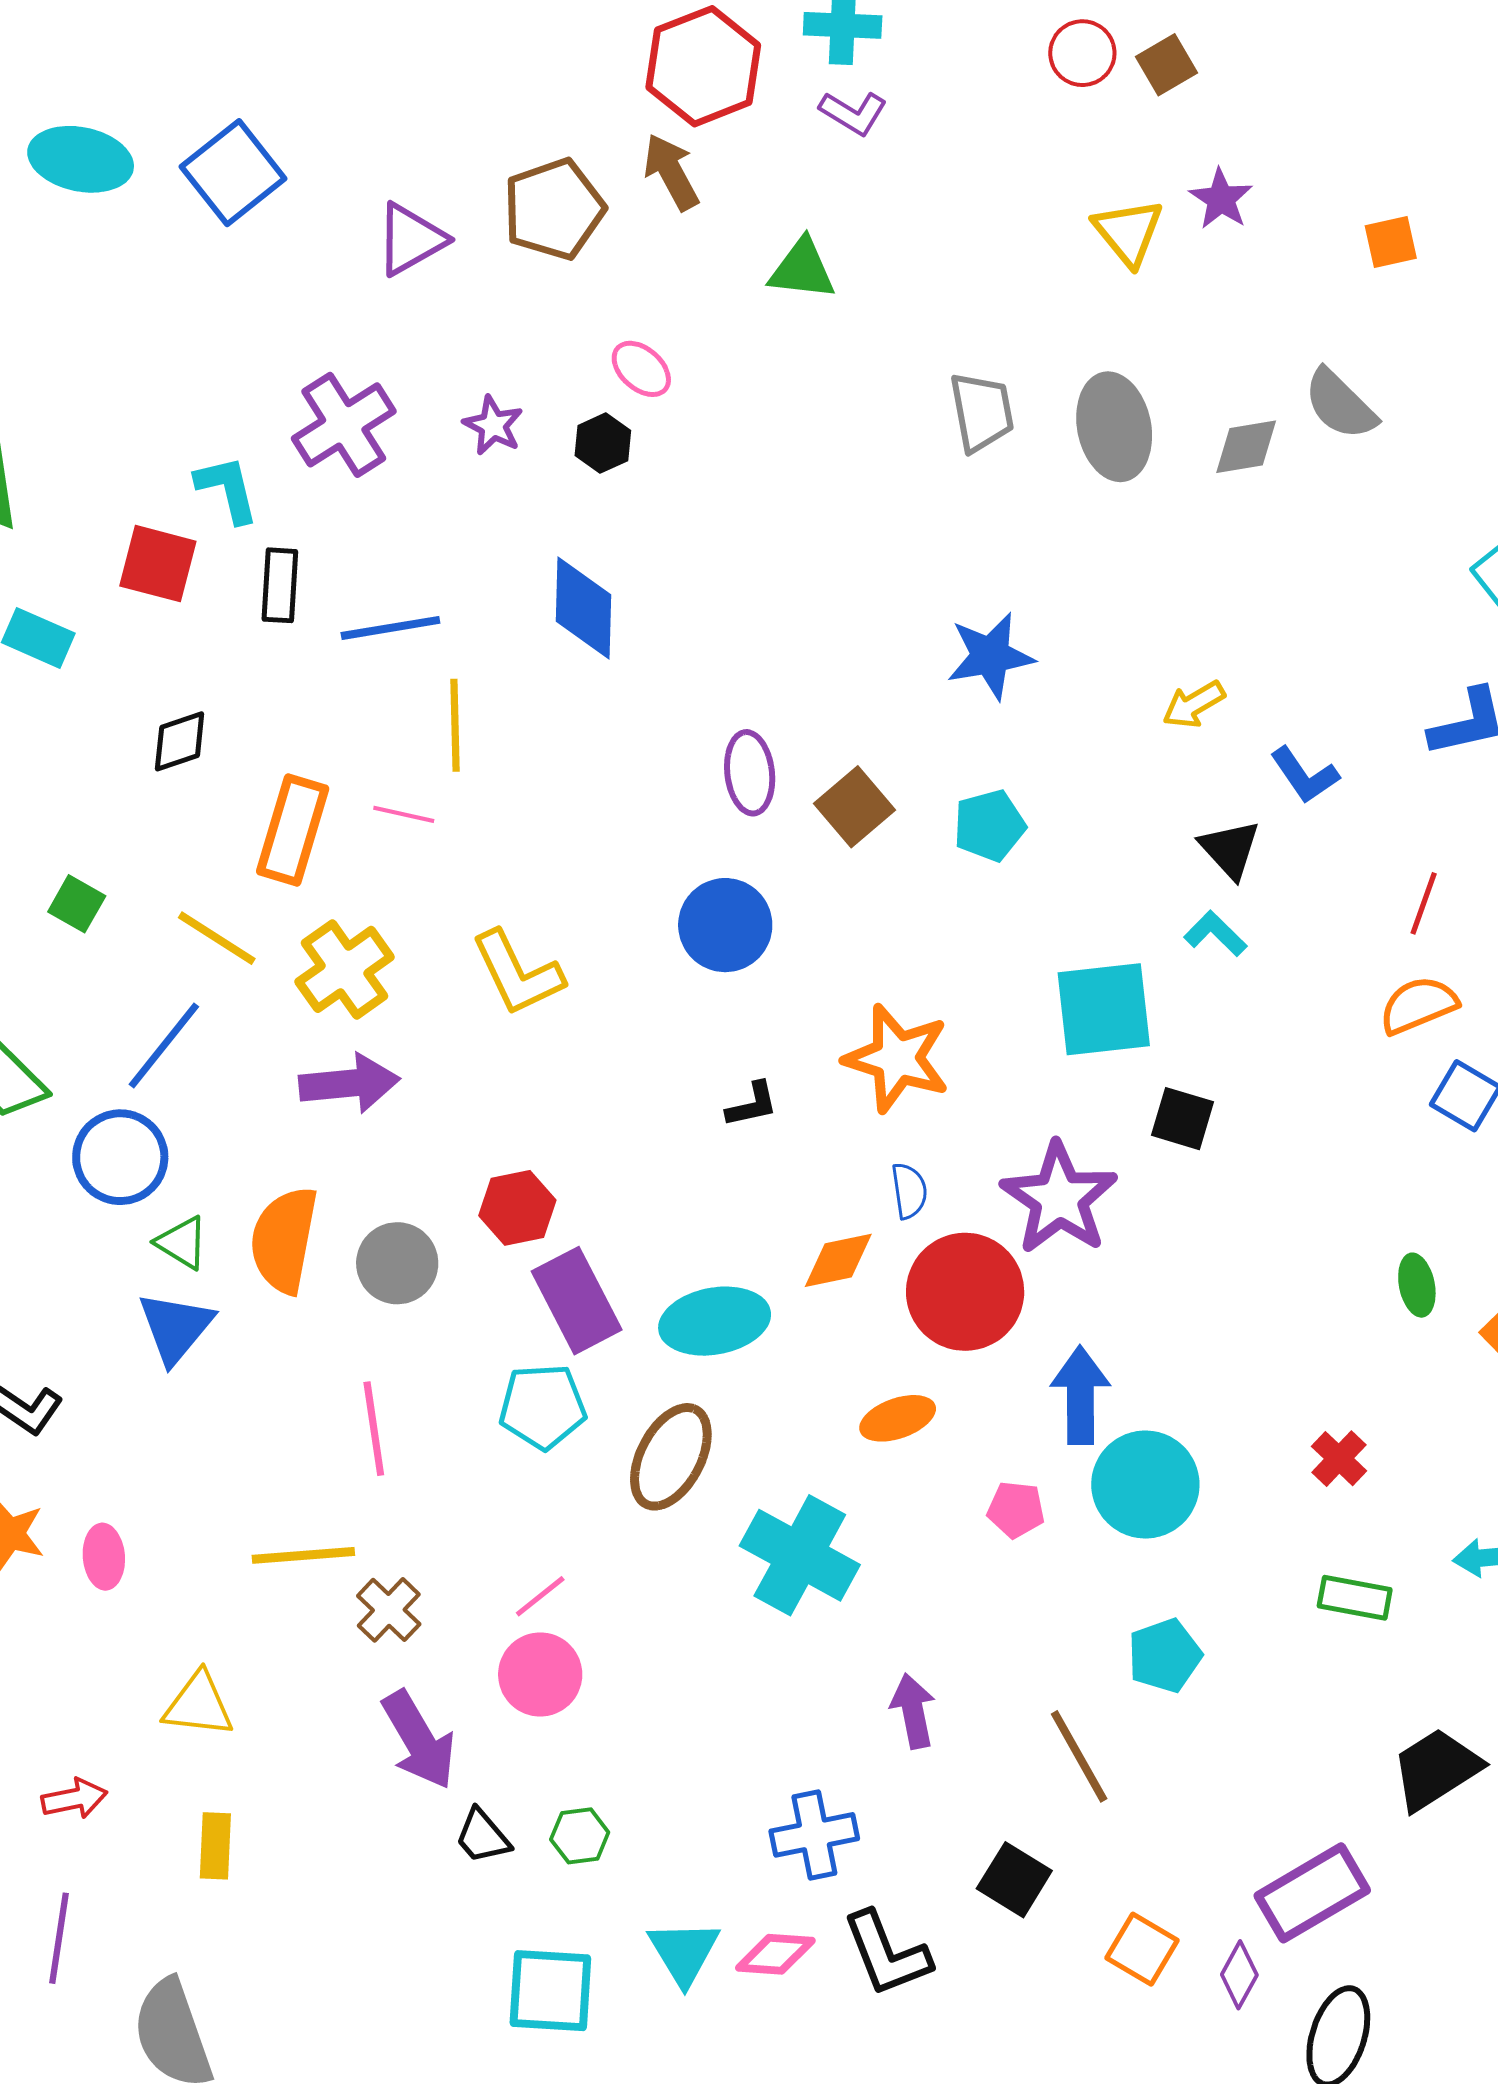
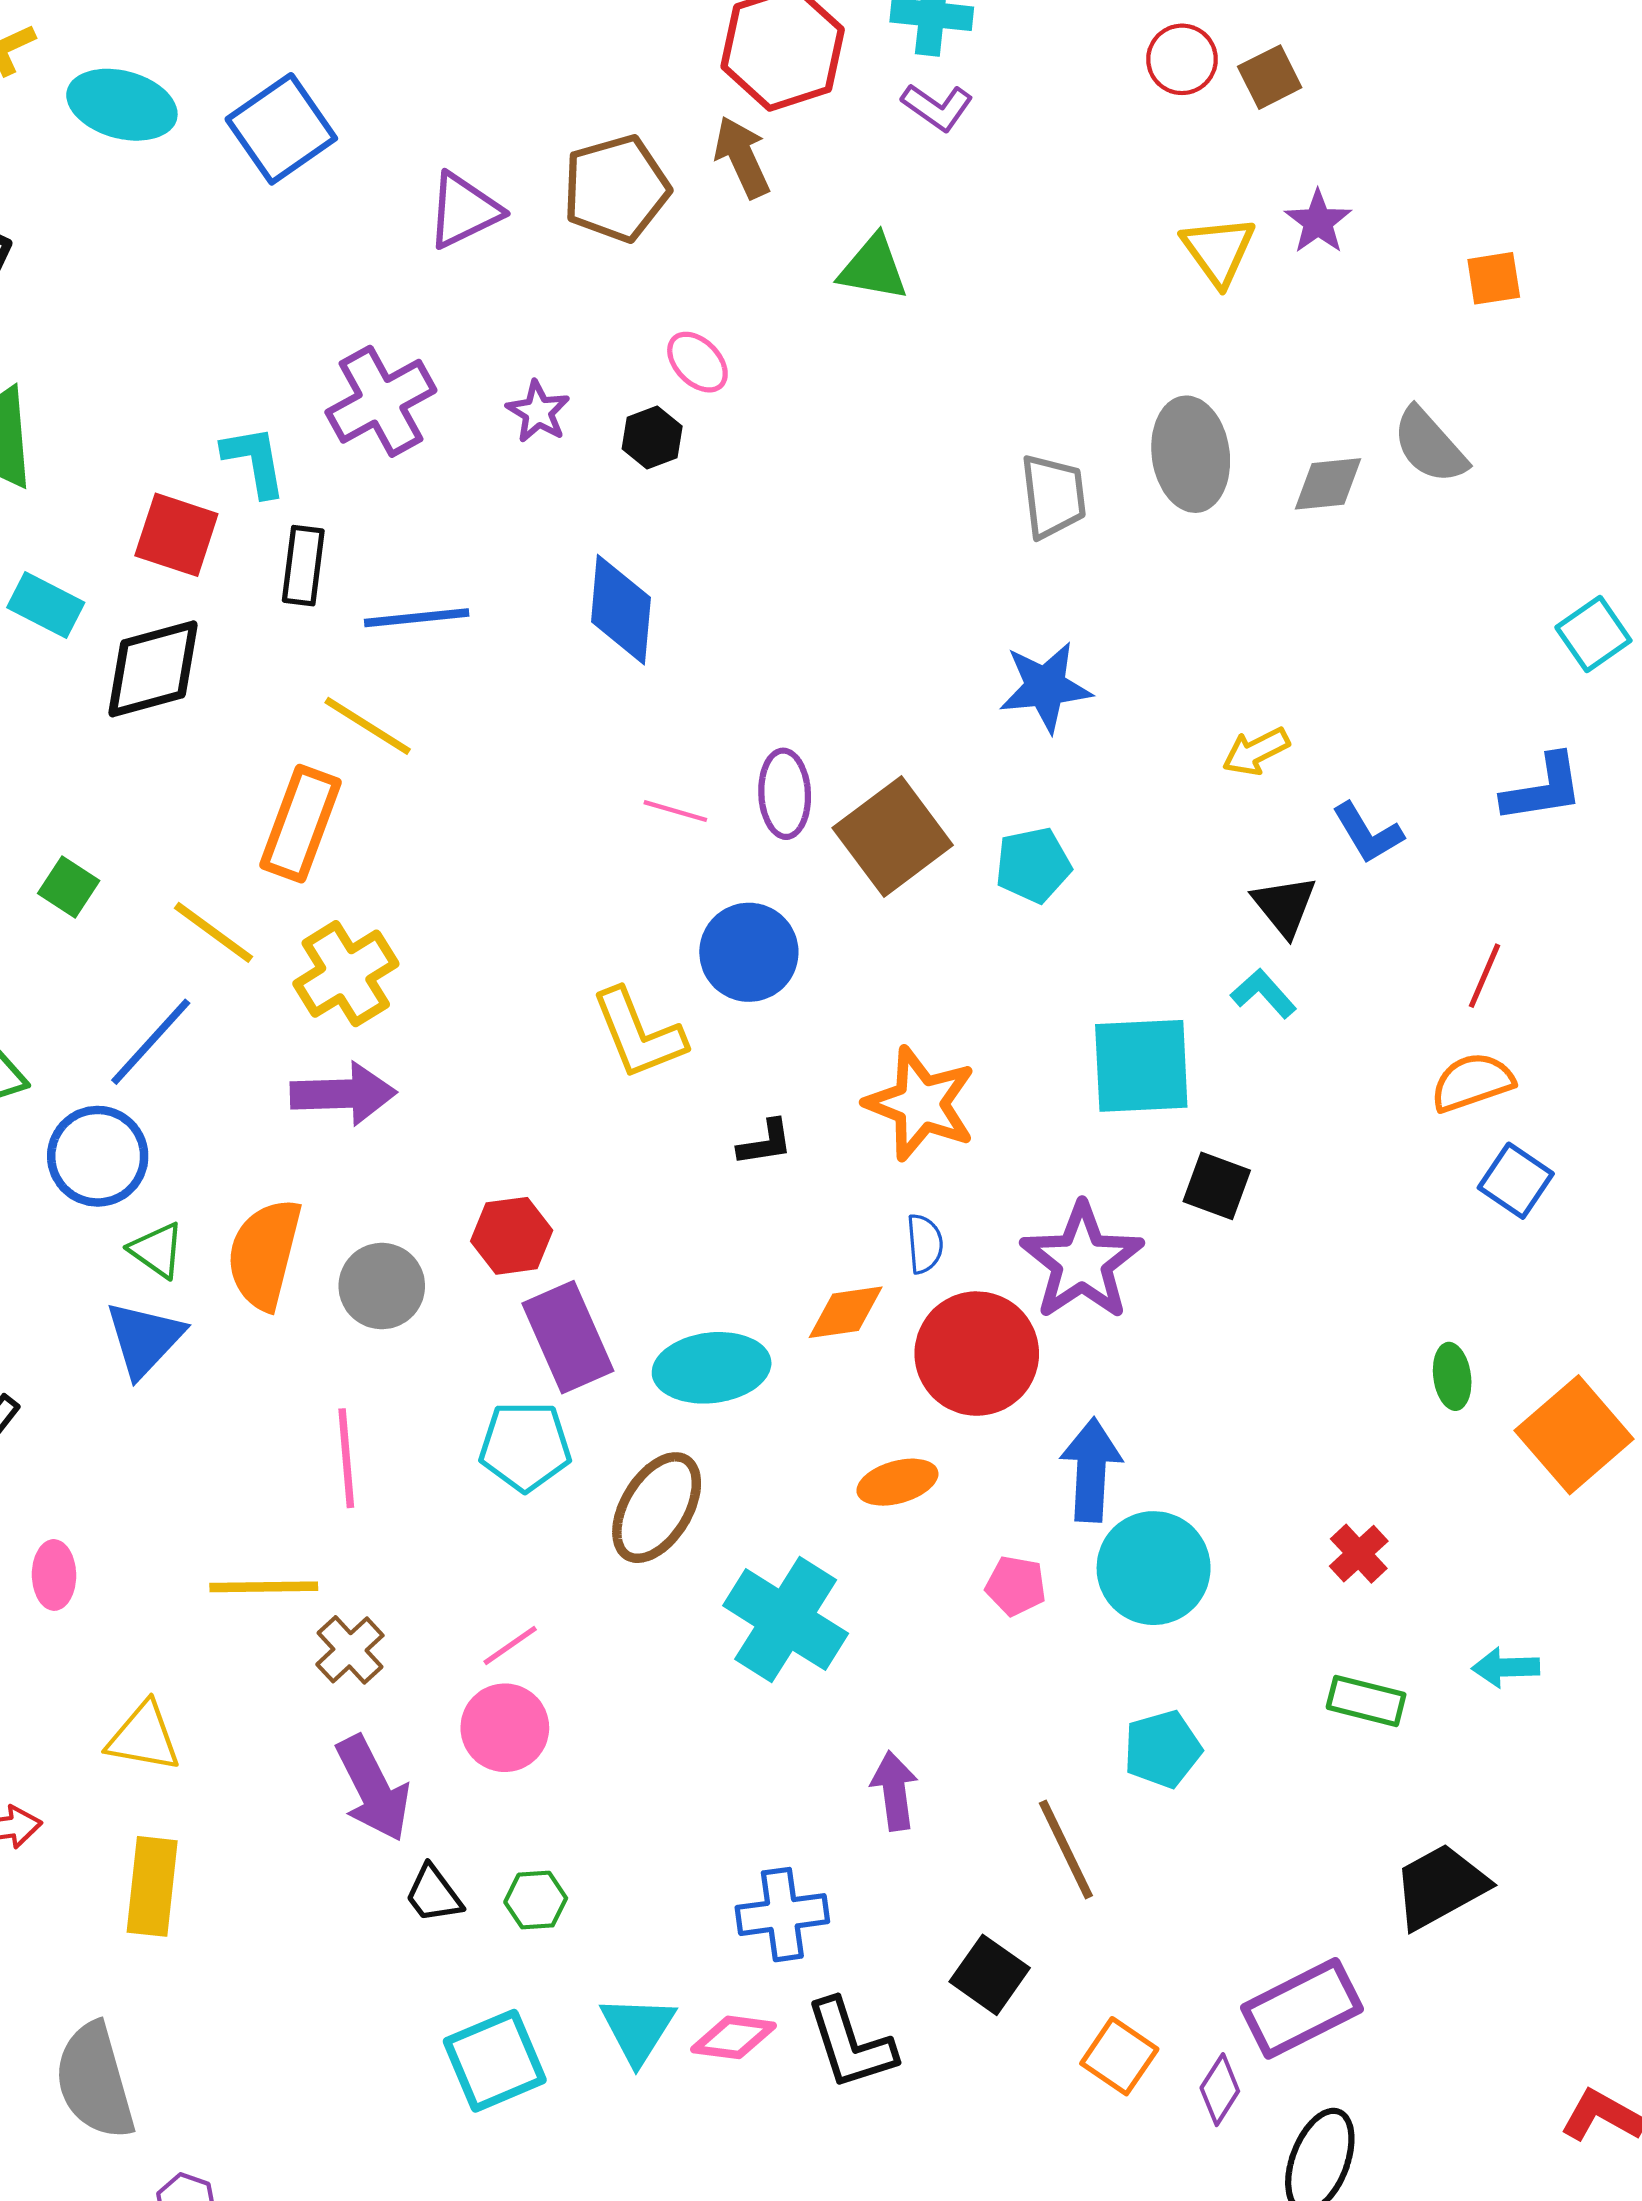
gray trapezoid: (982, 412) -> (1053, 496), moved
yellow line: (455, 725) -> (368, 726), moved, turned -60
black diamond: (180, 741) -> (153, 669), moved, size x1.6
brown square: (855, 807) -> (893, 837), size x1.4
pink line: (404, 814) -> (675, 811), moved
yellow L-shape: (517, 973) -> (638, 1034), moved
yellow rectangle: (215, 1846) -> (152, 1886), size x1.4
cyan square: (550, 1991) -> (495, 2061), turned -30

